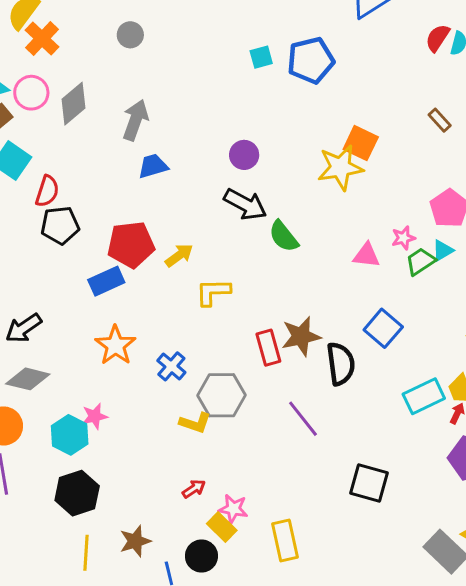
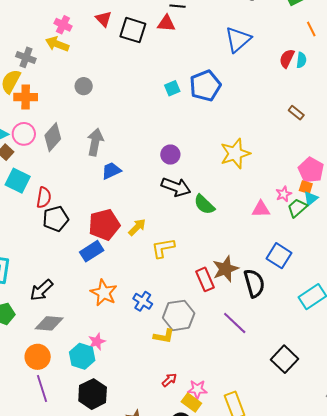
orange cross: (42, 38) -> (26, 97), turned -35
orange square: (361, 143) -> (306, 187), moved, size x0.6
black square: (369, 483) -> (284, 359), turned 36

